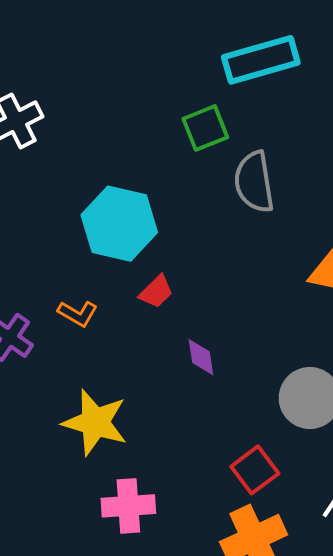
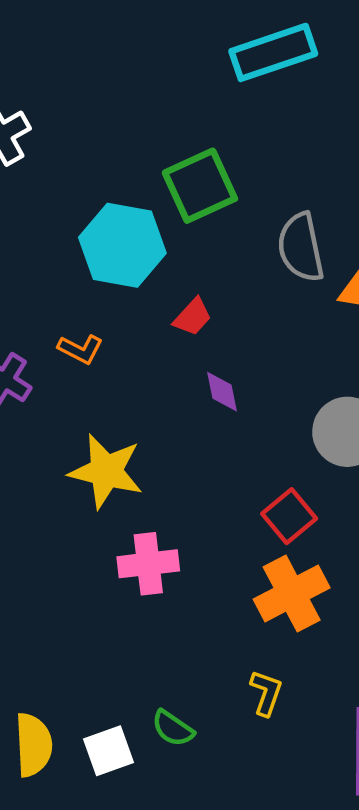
green square: (205, 128) -> (200, 186), moved, size x1.4
gray semicircle: (254, 182) -> (301, 247), moved
red trapezoid: (156, 292) -> (193, 317), moved

